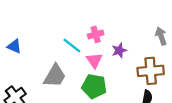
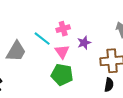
gray trapezoid: (55, 76) -> (16, 51), moved

